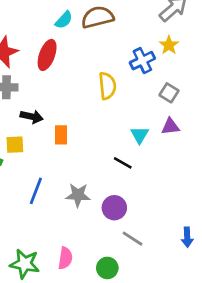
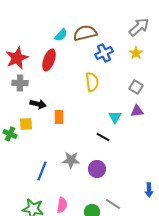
blue cross: (142, 61) -> (104, 53), moved
blue line: (36, 191) -> (42, 171), moved
gray line: (133, 239) -> (113, 204), moved

